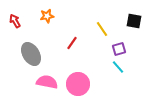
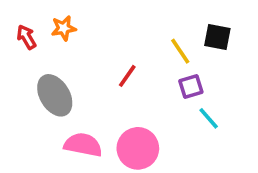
orange star: (47, 16) -> (64, 28), moved
black square: (134, 21) -> (217, 37), moved
purple square: (119, 49) -> (191, 86), moved

